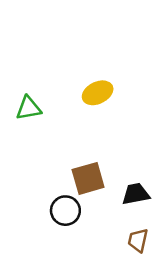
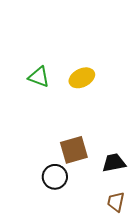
green triangle: (29, 108) -> (39, 77), moved, turned 30

